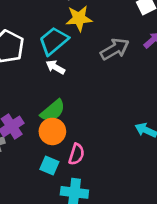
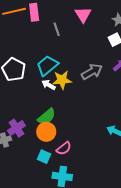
yellow star: (79, 18) -> (62, 80), moved
pink semicircle: (76, 154) -> (64, 148), turned 35

